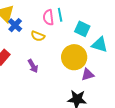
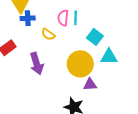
blue cross: (15, 25) -> (28, 18), turned 32
cyan triangle: (100, 45) -> (109, 57), turned -30
purple arrow: (33, 66) -> (37, 64), size x1.5

